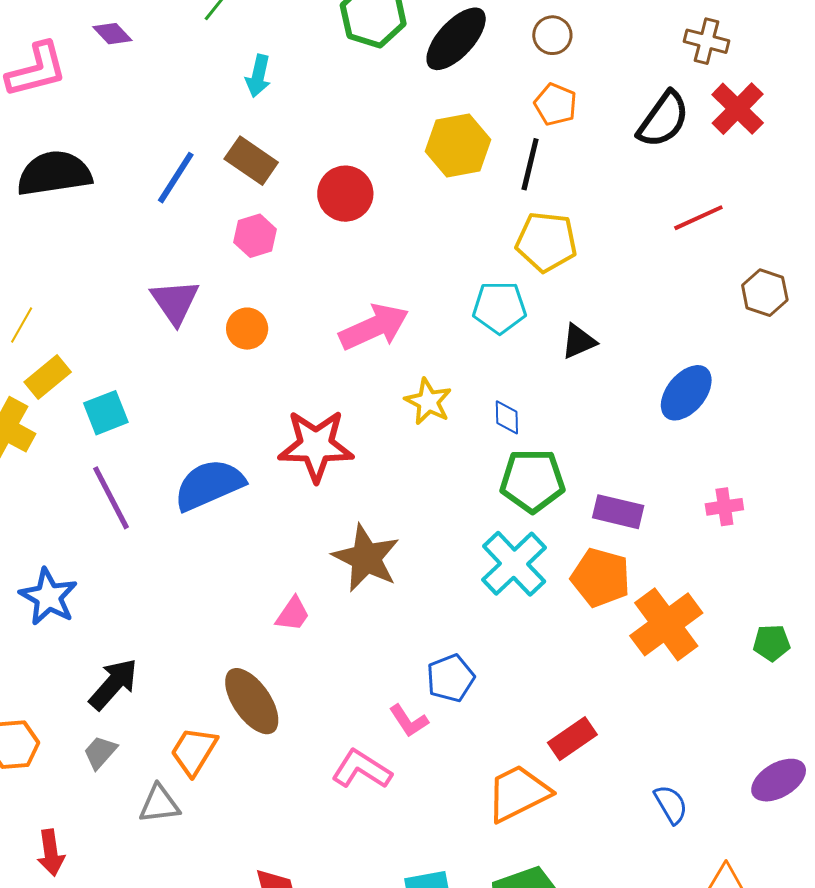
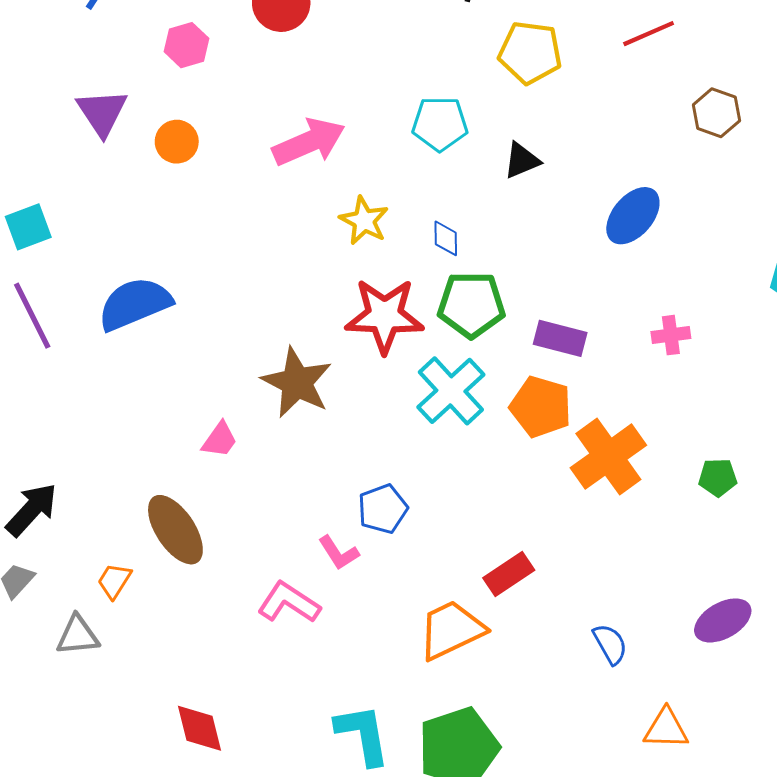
yellow pentagon: (546, 242) -> (530, 52), moved
red star: (316, 446) -> (385, 316), moved
orange trapezoid: (194, 751) -> (114, 581), size x0.7

